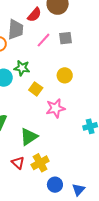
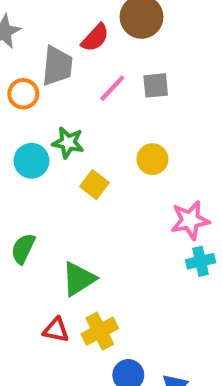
pink star: (55, 108) -> (190, 220), moved
red triangle: (18, 163) -> (56, 330), turned -32

